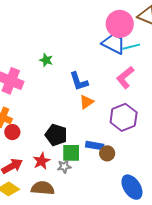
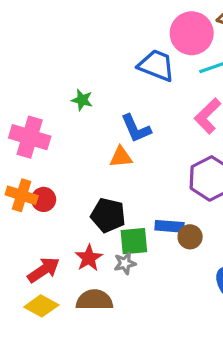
blue trapezoid: (113, 44) -> (156, 65), moved
orange triangle: (87, 102) -> (121, 157), moved, turned 35
red circle: (12, 132) -> (44, 199), moved

